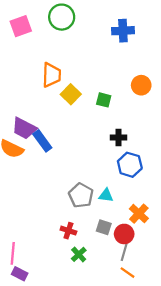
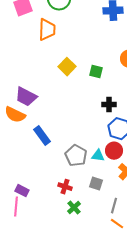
orange trapezoid: (51, 75) -> (47, 30), moved
blue rectangle: (42, 141) -> (42, 136), moved
red circle: (124, 234) -> (114, 151), moved
purple rectangle: (20, 274) -> (22, 191), moved

